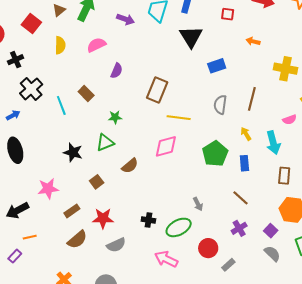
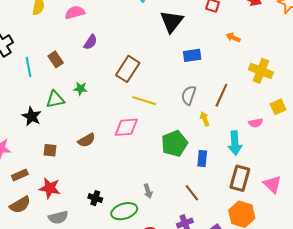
yellow arrow: (246, 134) -> (205, 119), moved
green triangle: (105, 143) -> (55, 99), moved
brown rectangle: (284, 176) -> (240, 178), size x1.4
brown square: (97, 182) -> (50, 150), turned 32

